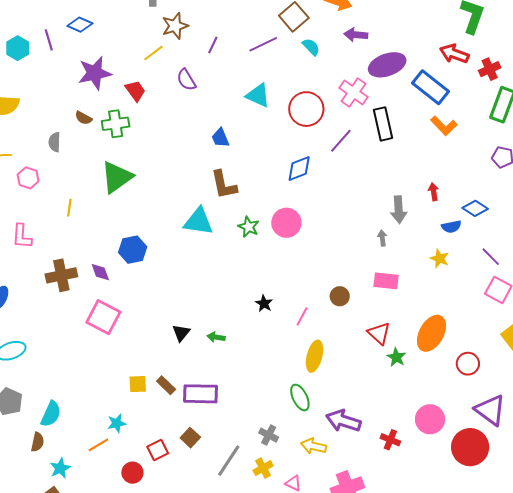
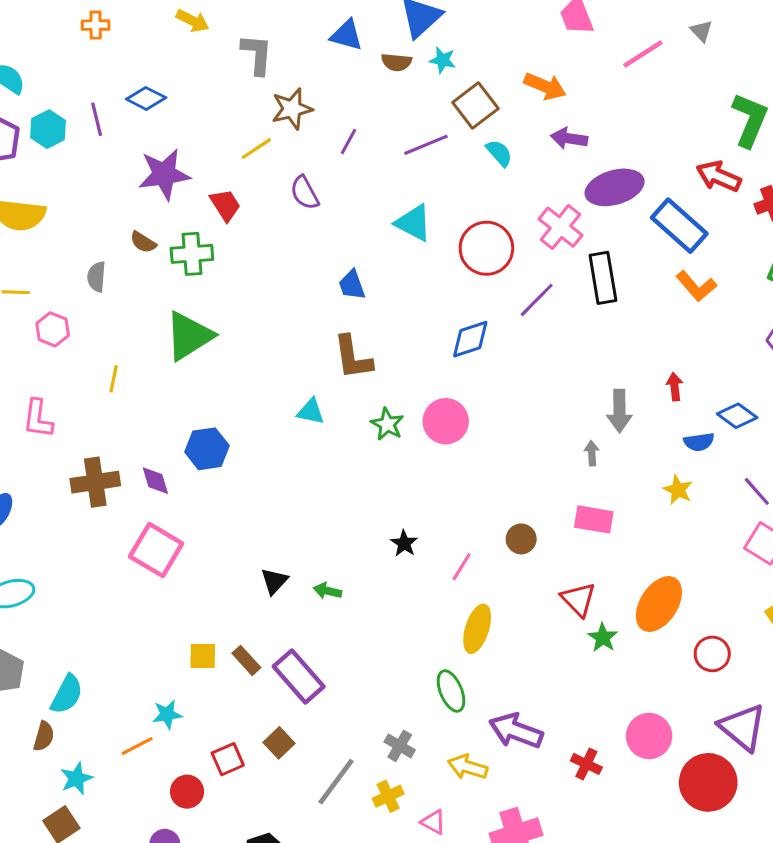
cyan triangle: (198, 221) -> (311, 412), size x0.6
purple rectangle: (201, 394) -> (299, 676), turned 44

